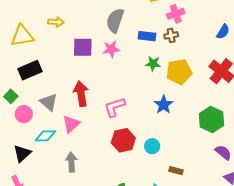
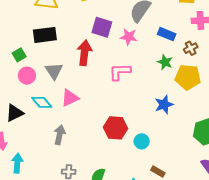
brown cross: (171, 35) -> (191, 48), moved, turned -32
red arrow: (81, 94) -> (84, 53), moved
pink L-shape: (115, 107) -> (120, 72), moved
cyan diamond: (45, 136) -> (42, 102), turned 35

